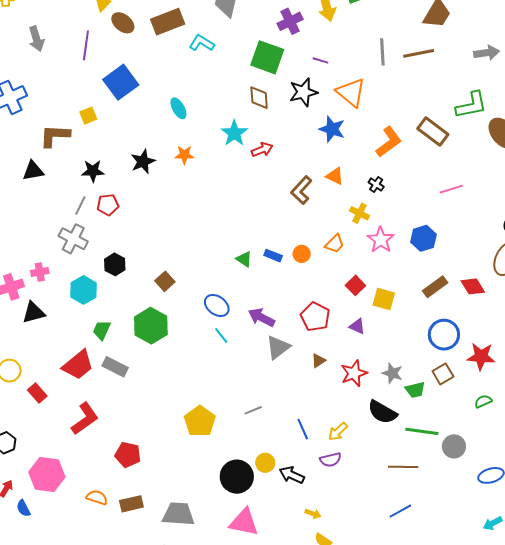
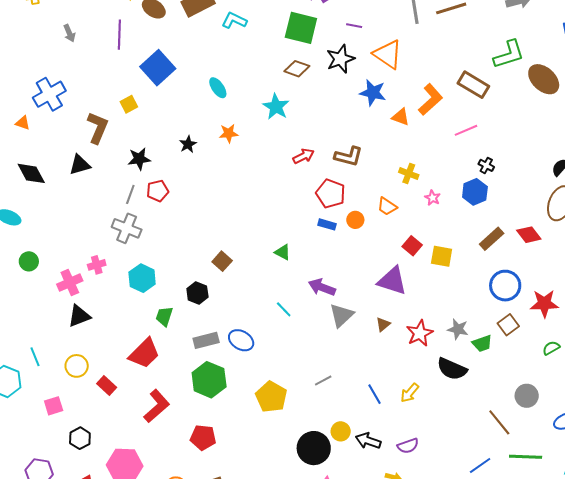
gray arrow: (36, 39) -> (69, 33), size x0.7
brown diamond: (259, 98) -> (297, 69), turned -60
brown L-shape: (55, 136) -> (98, 128), turned 116
red arrow: (262, 150) -> (303, 156), moved
black star: (143, 162) -> (188, 144), size x0.7
orange triangle: (335, 176) -> (401, 117), moved
black cross: (376, 184) -> (486, 165), moved
pink line: (451, 189) -> (466, 130), moved
brown L-shape: (301, 190) -> (349, 156), turned -112
pink star: (381, 240) -> (433, 198), size x0.6
orange trapezoid: (335, 244) -> (387, 206), turned 85
green triangle: (244, 259) -> (283, 252), moved
black hexagon: (115, 264) -> (197, 293), moved
blue ellipse: (217, 305) -> (241, 340), moved
black triangle: (33, 313) -> (79, 316), moved
red pentagon: (315, 317) -> (331, 194), moved
green hexagon: (151, 326) -> (209, 380), moved
purple triangle: (357, 326) -> (392, 281), moved, size x1.8
gray rectangle: (115, 367) -> (206, 340), moved, turned -35
green line: (422, 431) -> (526, 457), moved
purple semicircle: (330, 460) -> (408, 446), moved
brown line: (403, 467) -> (499, 422), moved, turned 56

